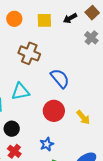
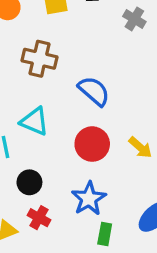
cyan triangle: (20, 92) -> (34, 121), turned 42
blue star: (47, 144) -> (89, 199), size x1.5

